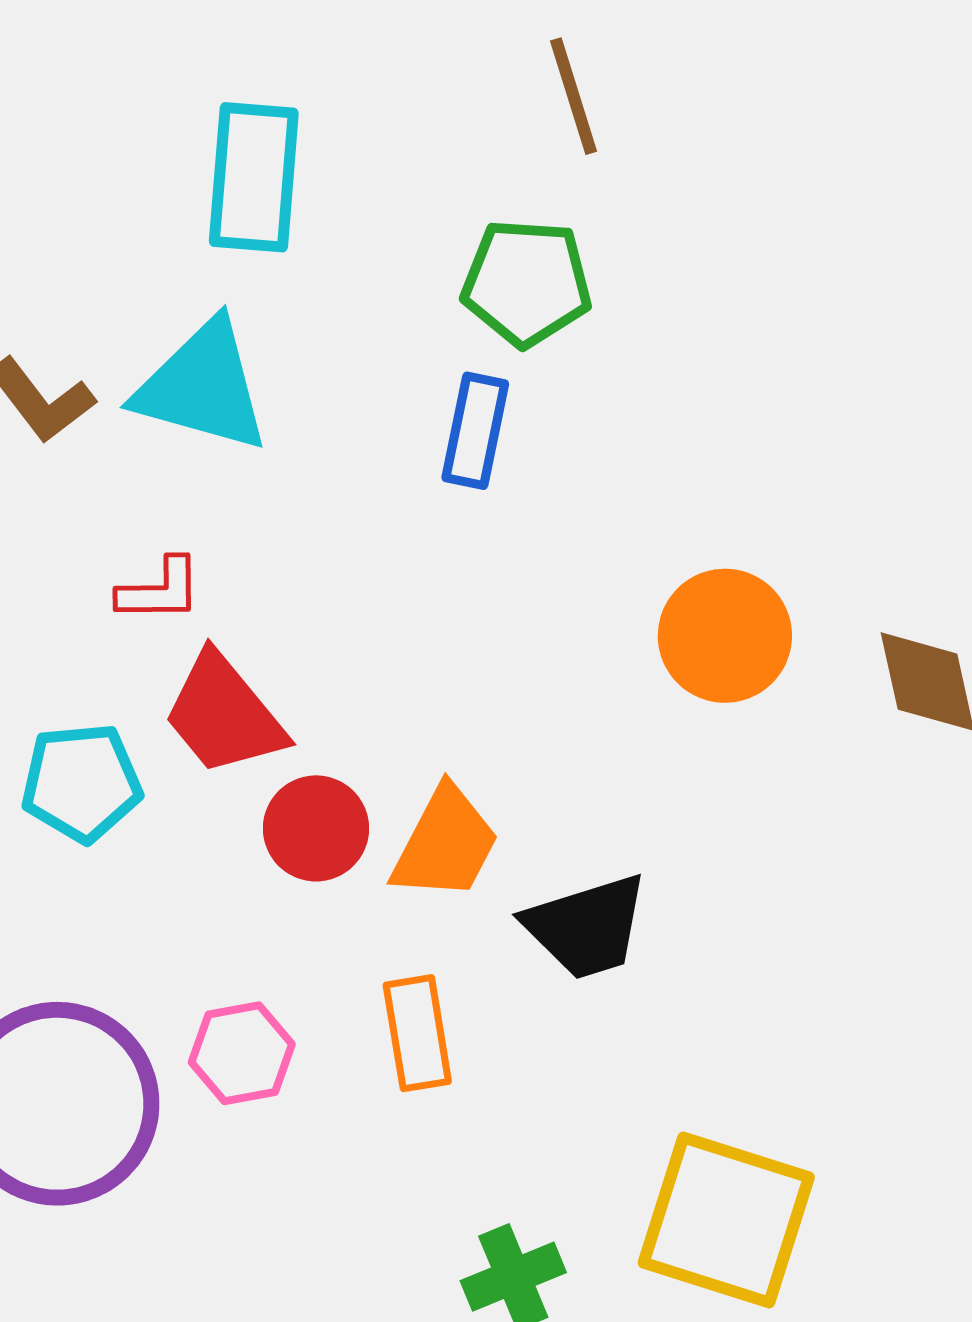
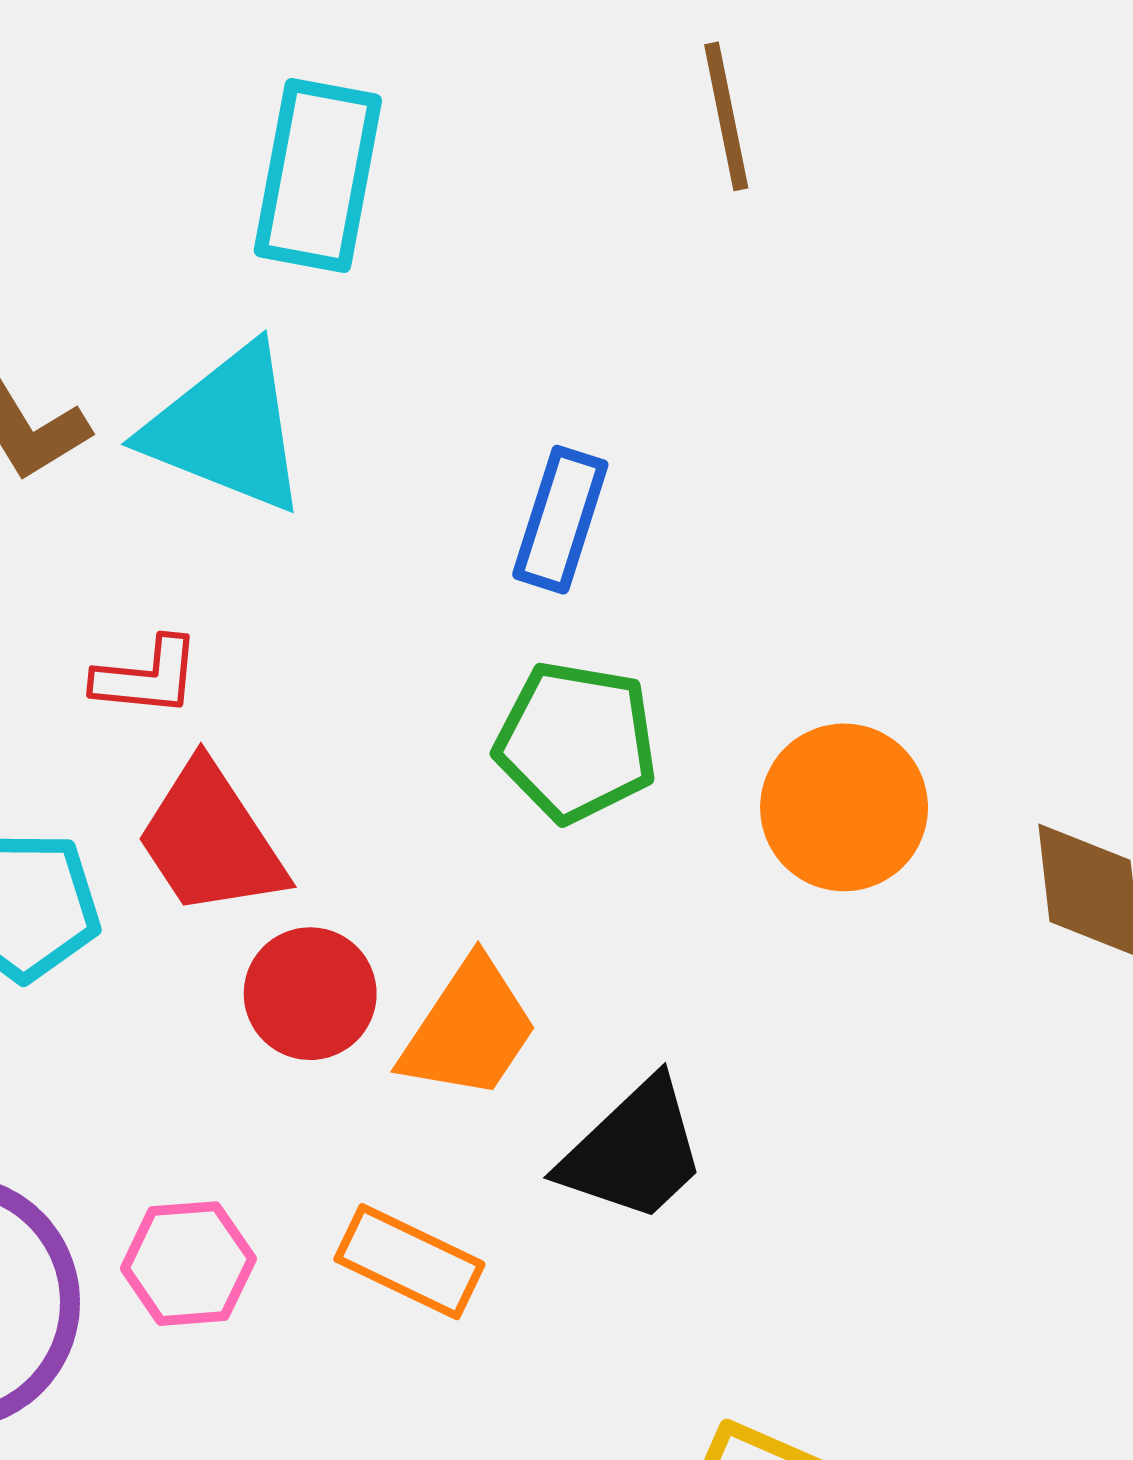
green pentagon: (527, 283) -> (576, 742), moved
black trapezoid: (586, 927) -> (634, 1151), turned -32
orange rectangle: (417, 1033) -> (409, 1262), turned -61

